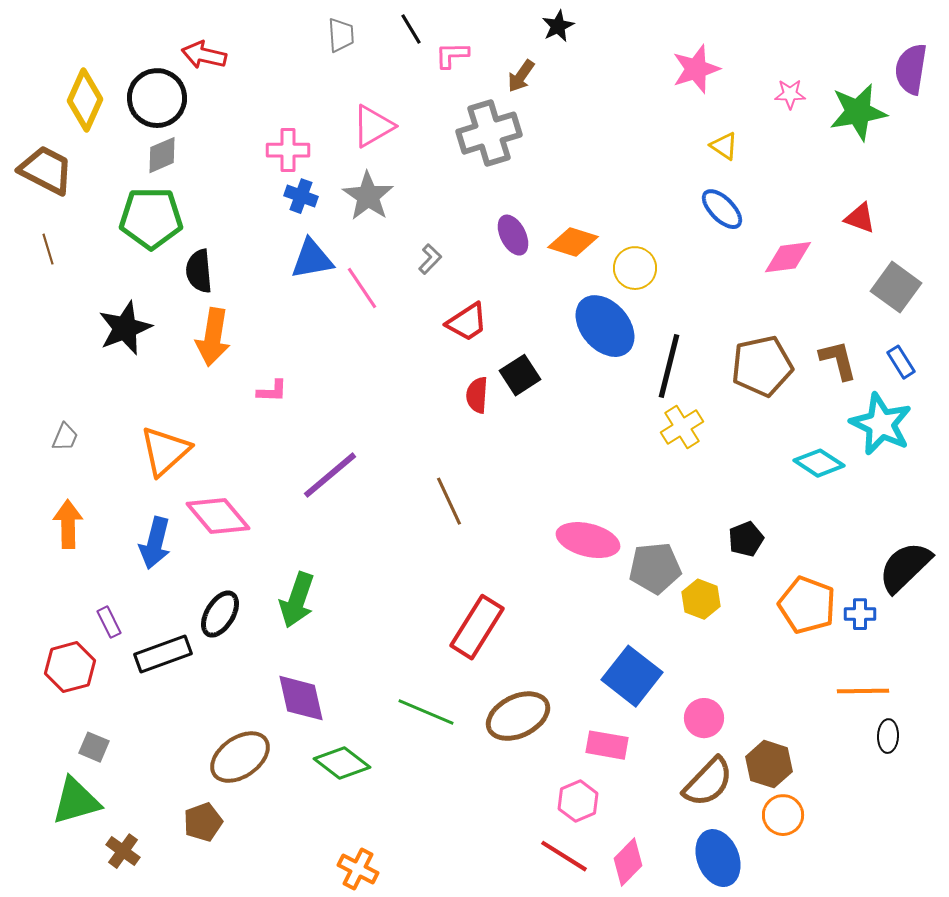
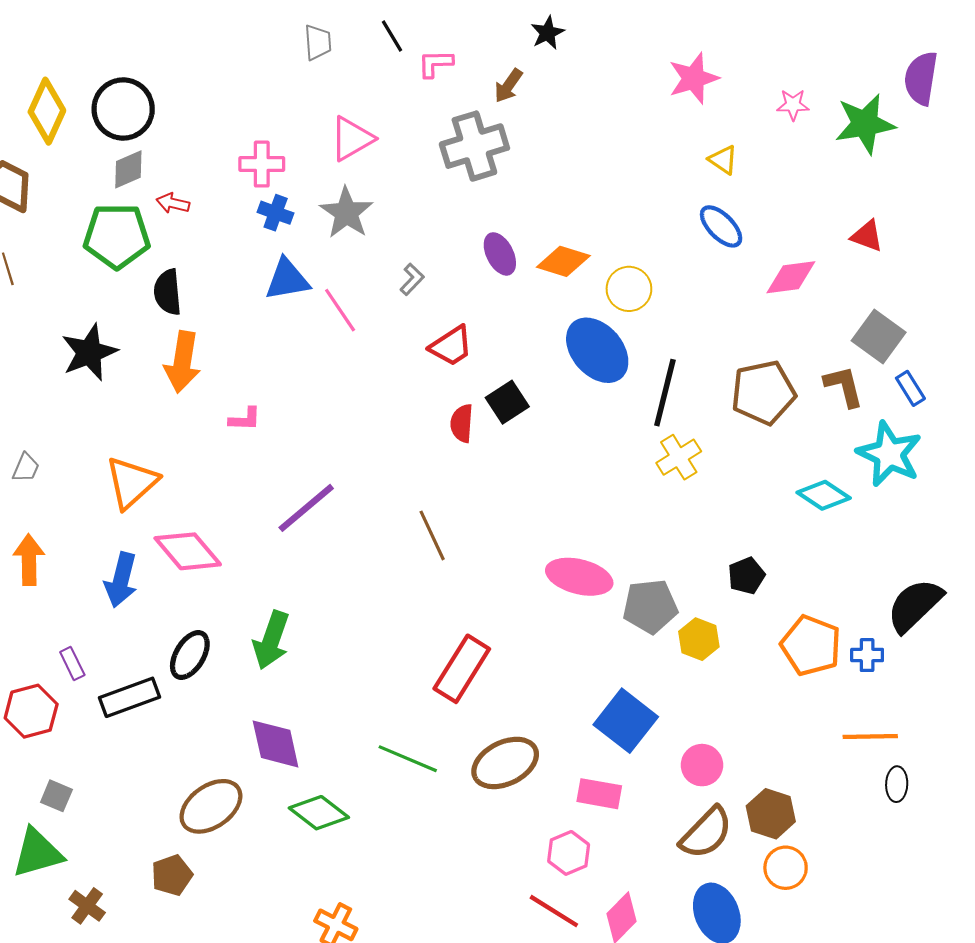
red arrow: (204, 55) -> (173, 203), moved, size x0.7
gray square: (896, 287) -> (879, 337), moved

